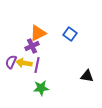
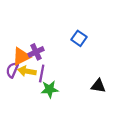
orange triangle: (38, 33) -> (21, 56), moved
green star: (41, 88) -> (50, 89), moved

